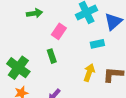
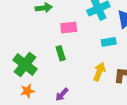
pink rectangle: (59, 31) -> (69, 28), turned 49

